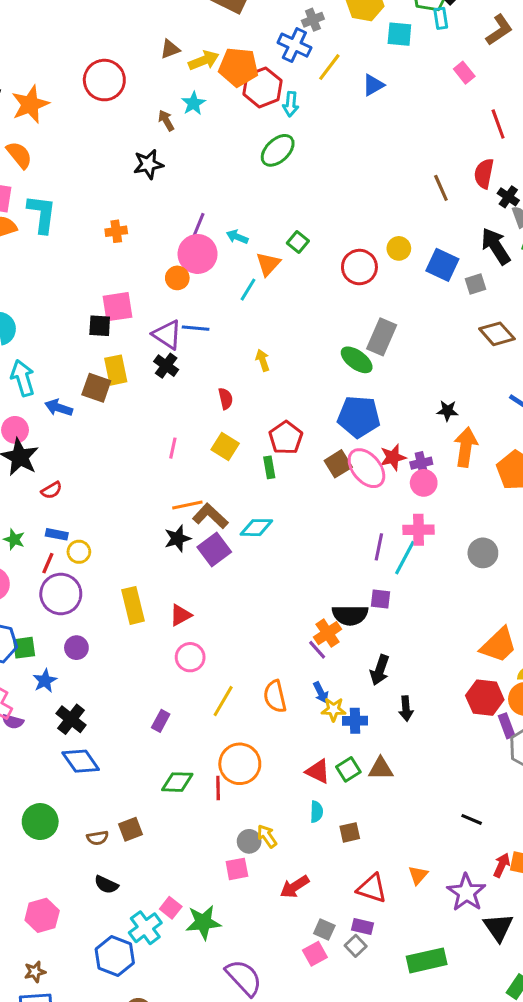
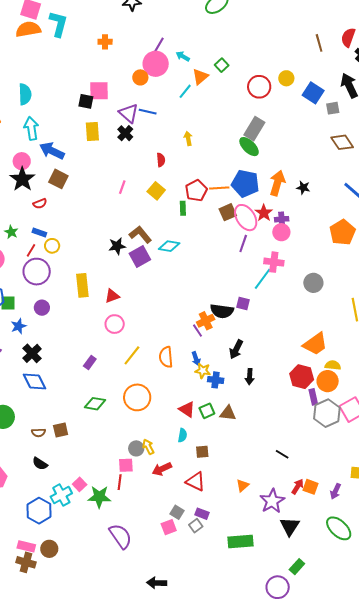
gray rectangle: (382, 337) -> (254, 129), moved
brown square: (96, 388) -> (58, 179), moved
blue arrow: (59, 408) -> (52, 151), size x1.4
orange arrow: (466, 447) -> (277, 183), moved
red star: (393, 457) -> (264, 213), turned -30
orange line: (187, 505) -> (219, 188), moved
purple line: (379, 547) -> (243, 243), moved
red line: (218, 788) -> (120, 482), moved
red arrow: (295, 887) -> (162, 469), moved
red triangle: (372, 888) -> (196, 482), moved

